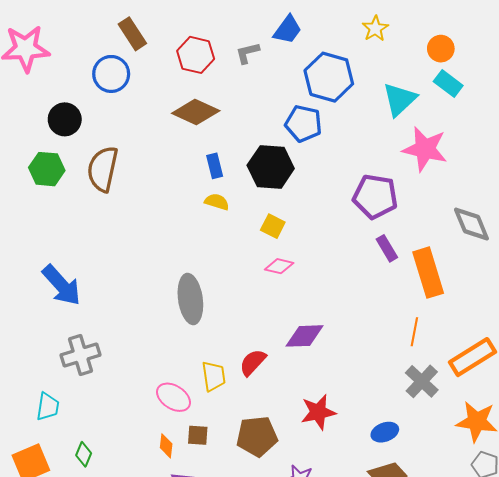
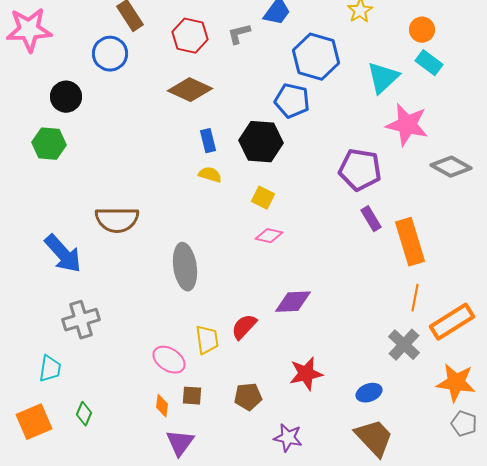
brown semicircle: (103, 169) -> (117, 220), moved, turned -102
gray diamond: (471, 224) -> (451, 167), moved, turned -39
orange line: (414, 332) -> (415, 298), moved
brown pentagon: (257, 436) -> (248, 397), size x0.7

